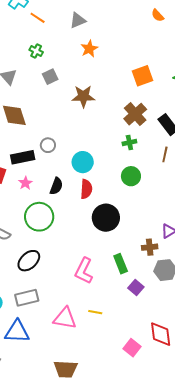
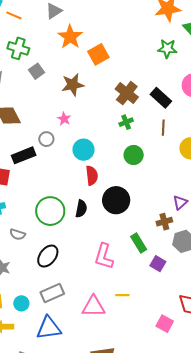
orange star: (89, 49) -> (70, 37), size x1.4
green cross: (36, 51) -> (18, 48), size x1.5
orange square: (143, 76) -> (98, 54), moved
pink star: (25, 183) -> (64, 119), moved
black semicircle: (56, 186) -> (81, 209), moved

